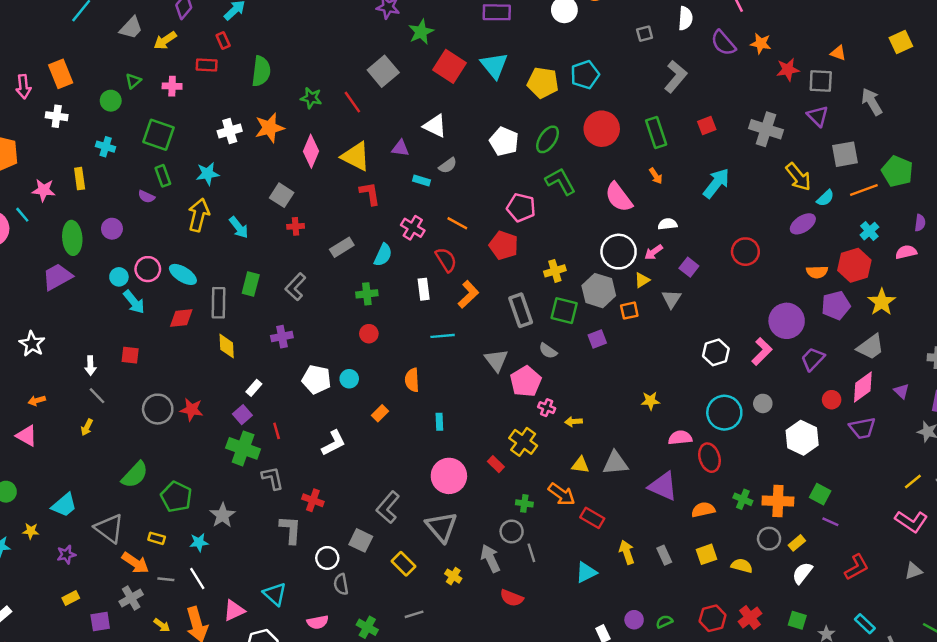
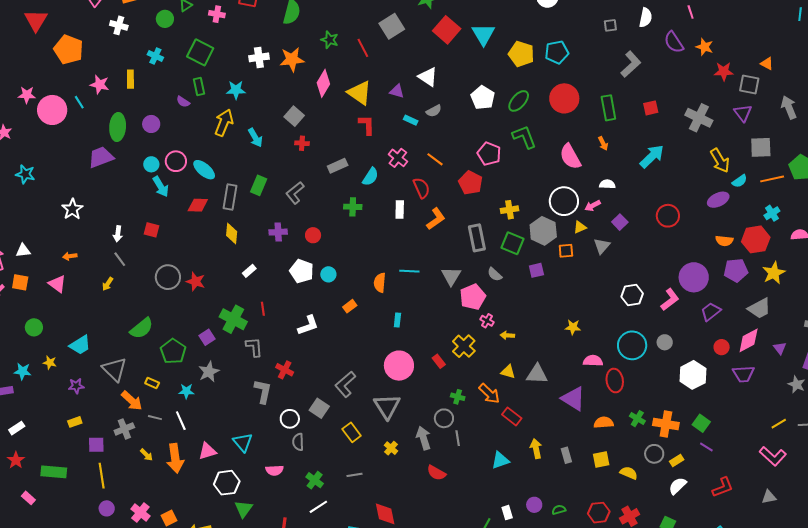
red circle: (369, 334) -> (313, 235), moved
cyan line: (443, 336) -> (409, 271), moved
purple square: (242, 415) -> (207, 337), moved

